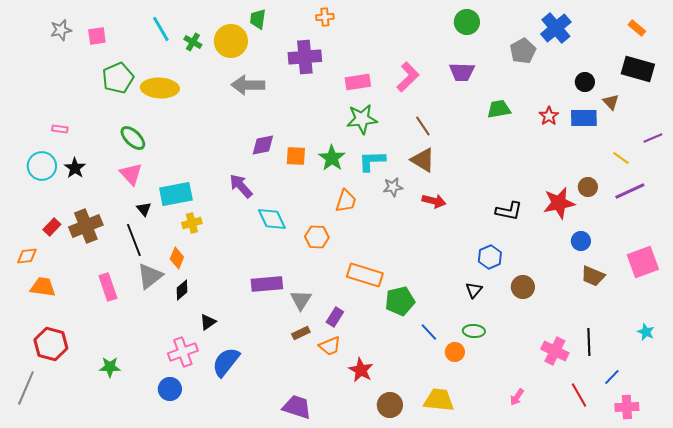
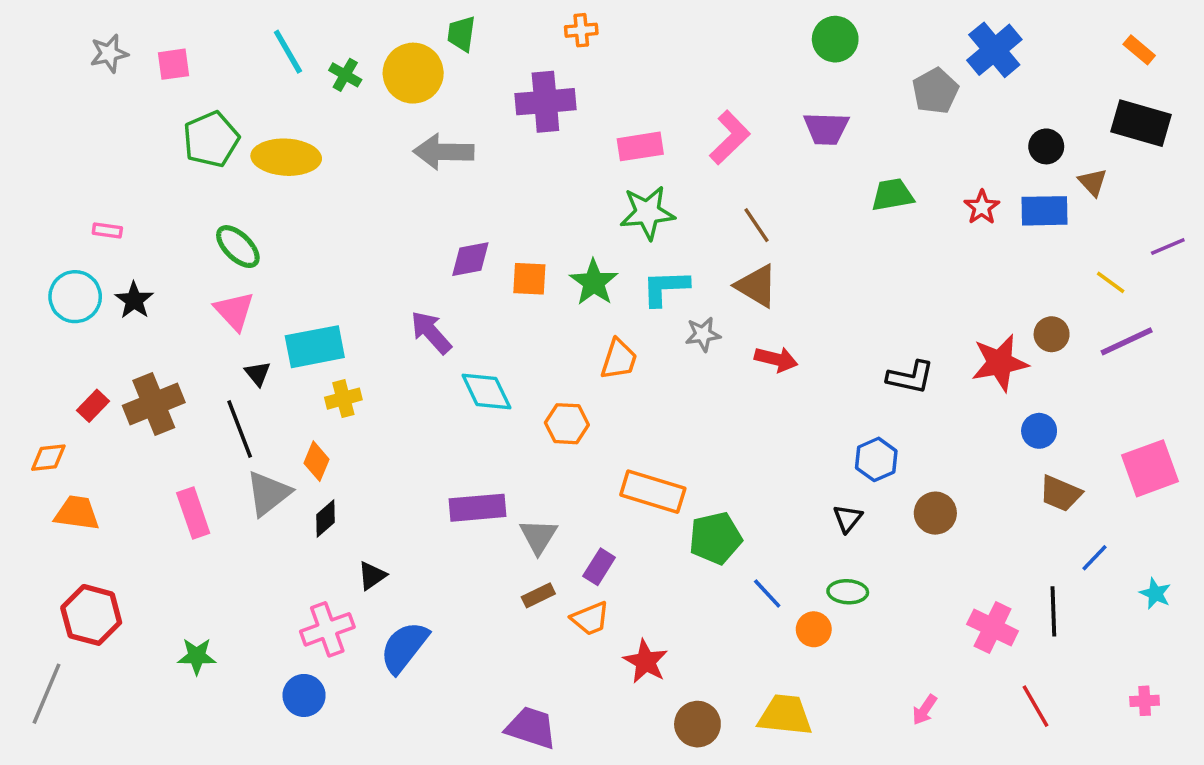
blue line: (612, 377) -> (1095, 558), moved
pink cross: (627, 407) -> (1145, 701), moved, size x0.7

